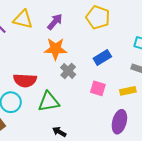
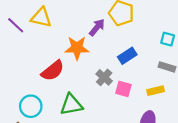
purple arrow: (55, 22) -> (97, 27), moved
gray cross: (68, 71) -> (104, 77), moved
red semicircle: (25, 80) -> (53, 71), moved, turned -40

